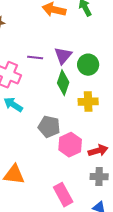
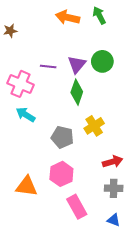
green circle: (88, 65) -> (102, 61), moved
yellow cross: (88, 102) -> (94, 126), moved, turned -30
pink hexagon: (70, 145) -> (61, 174), moved

